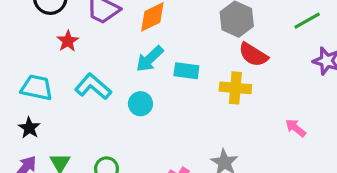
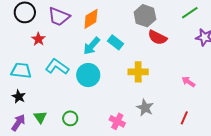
cyan rectangle: (186, 71) -> (116, 42), moved, turned 35
yellow cross: (235, 88) -> (138, 72), moved
cyan circle: (140, 104) -> (88, 75), size x1.5

